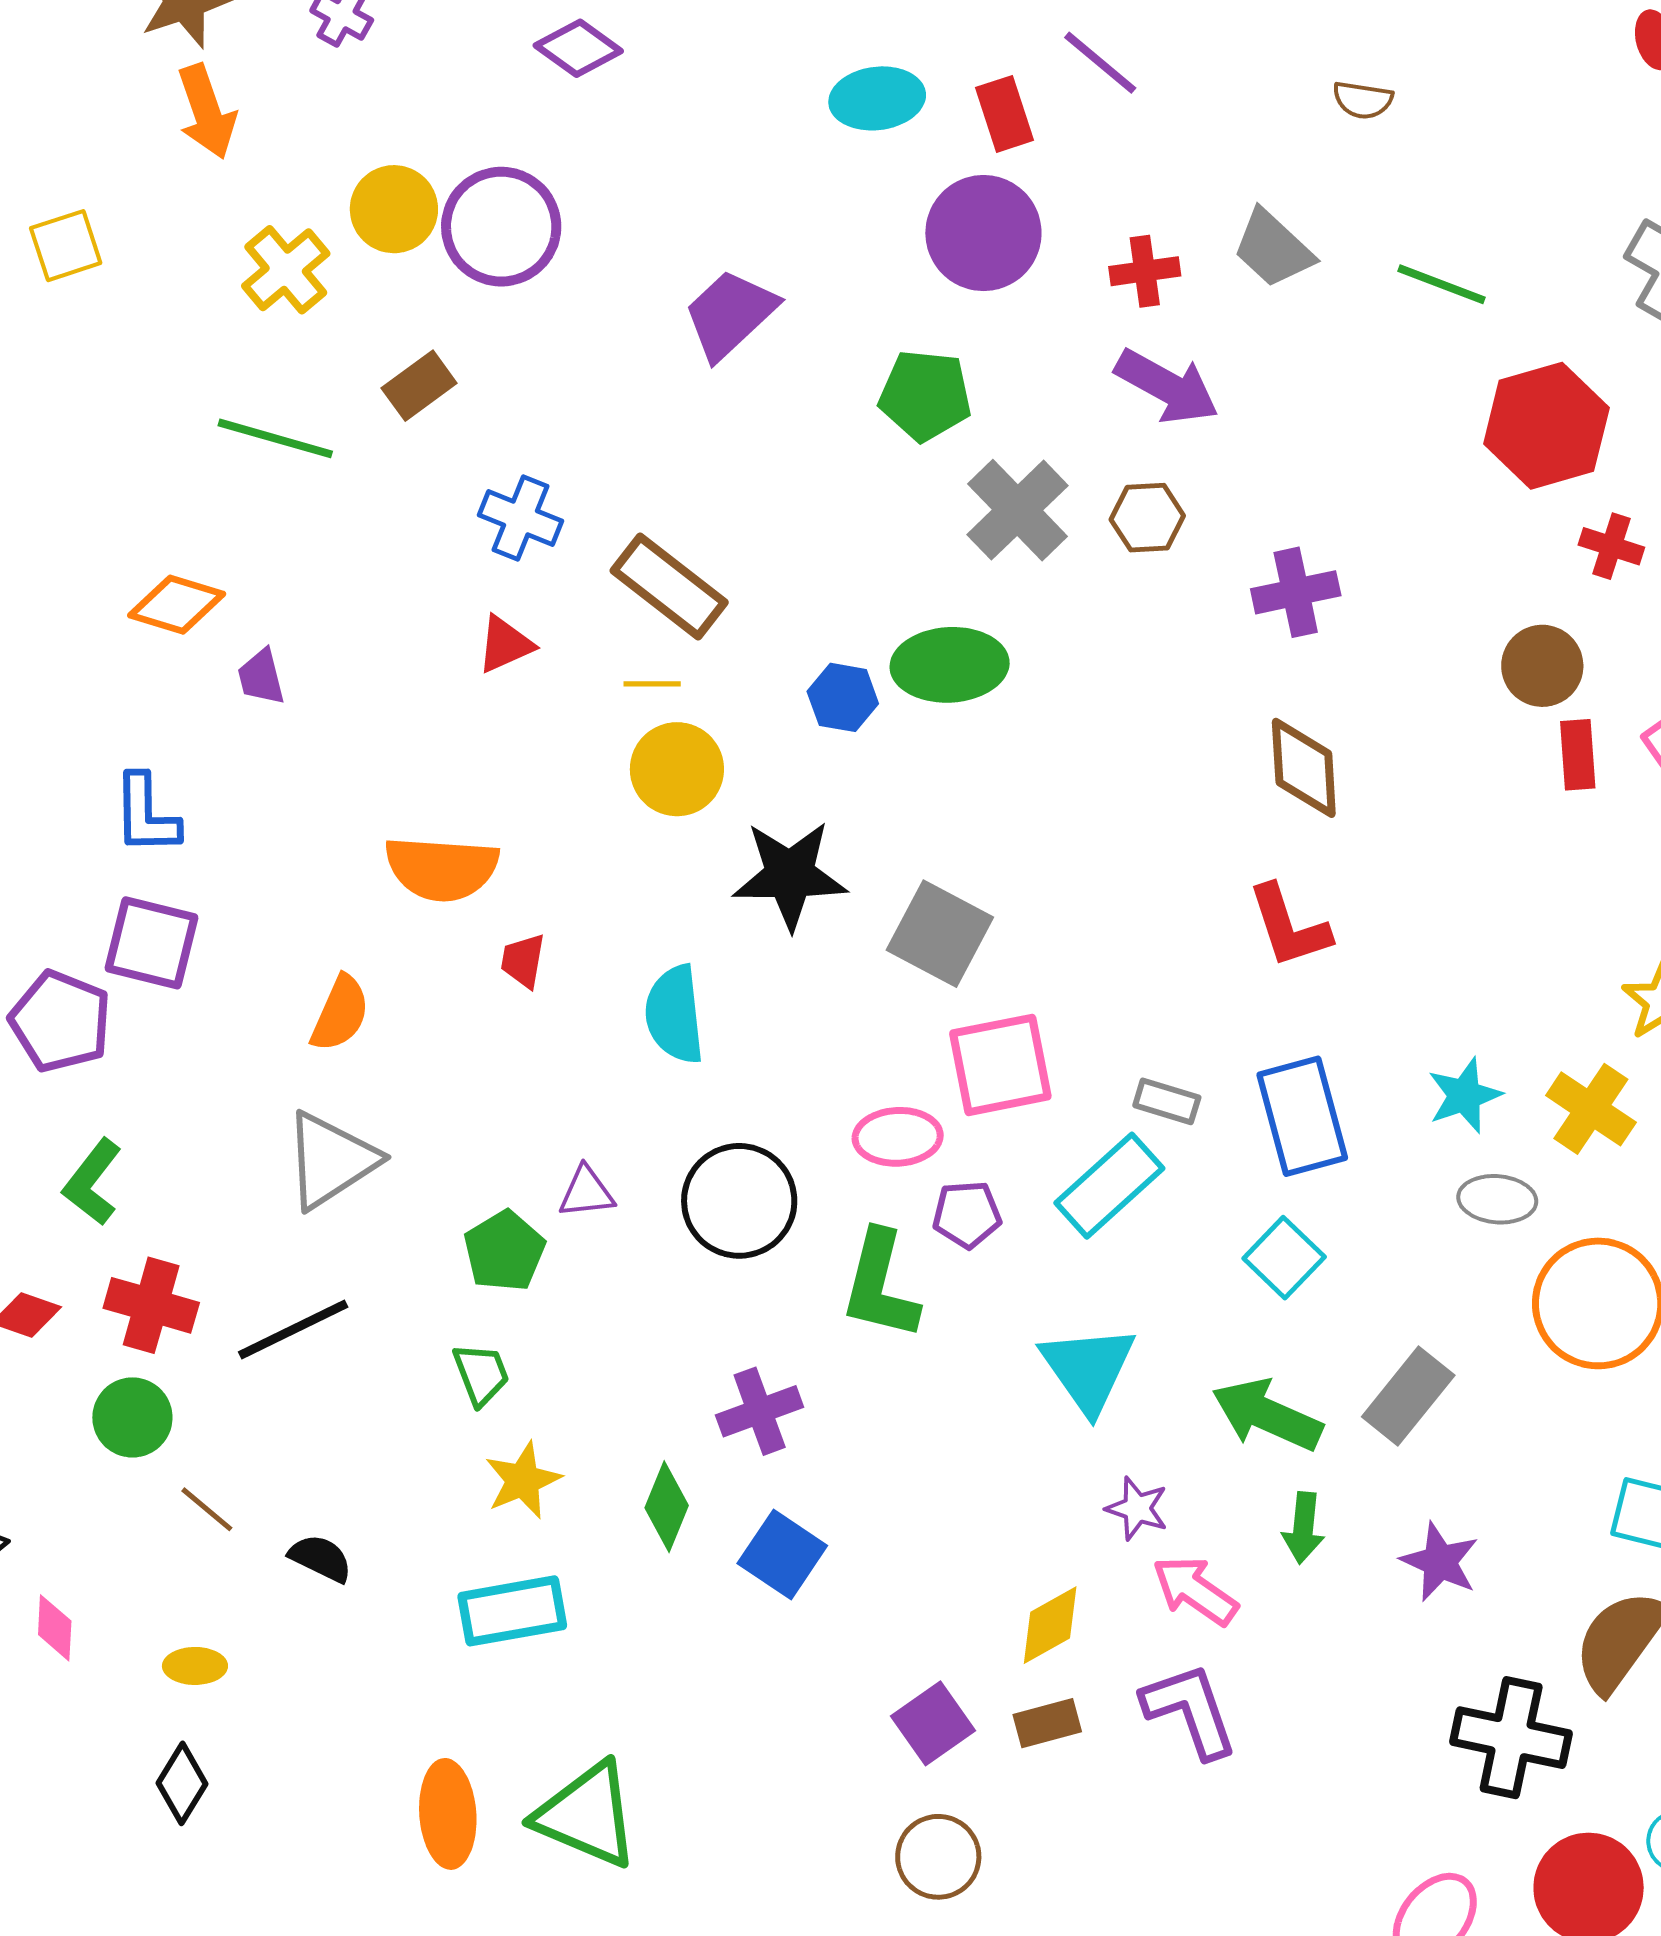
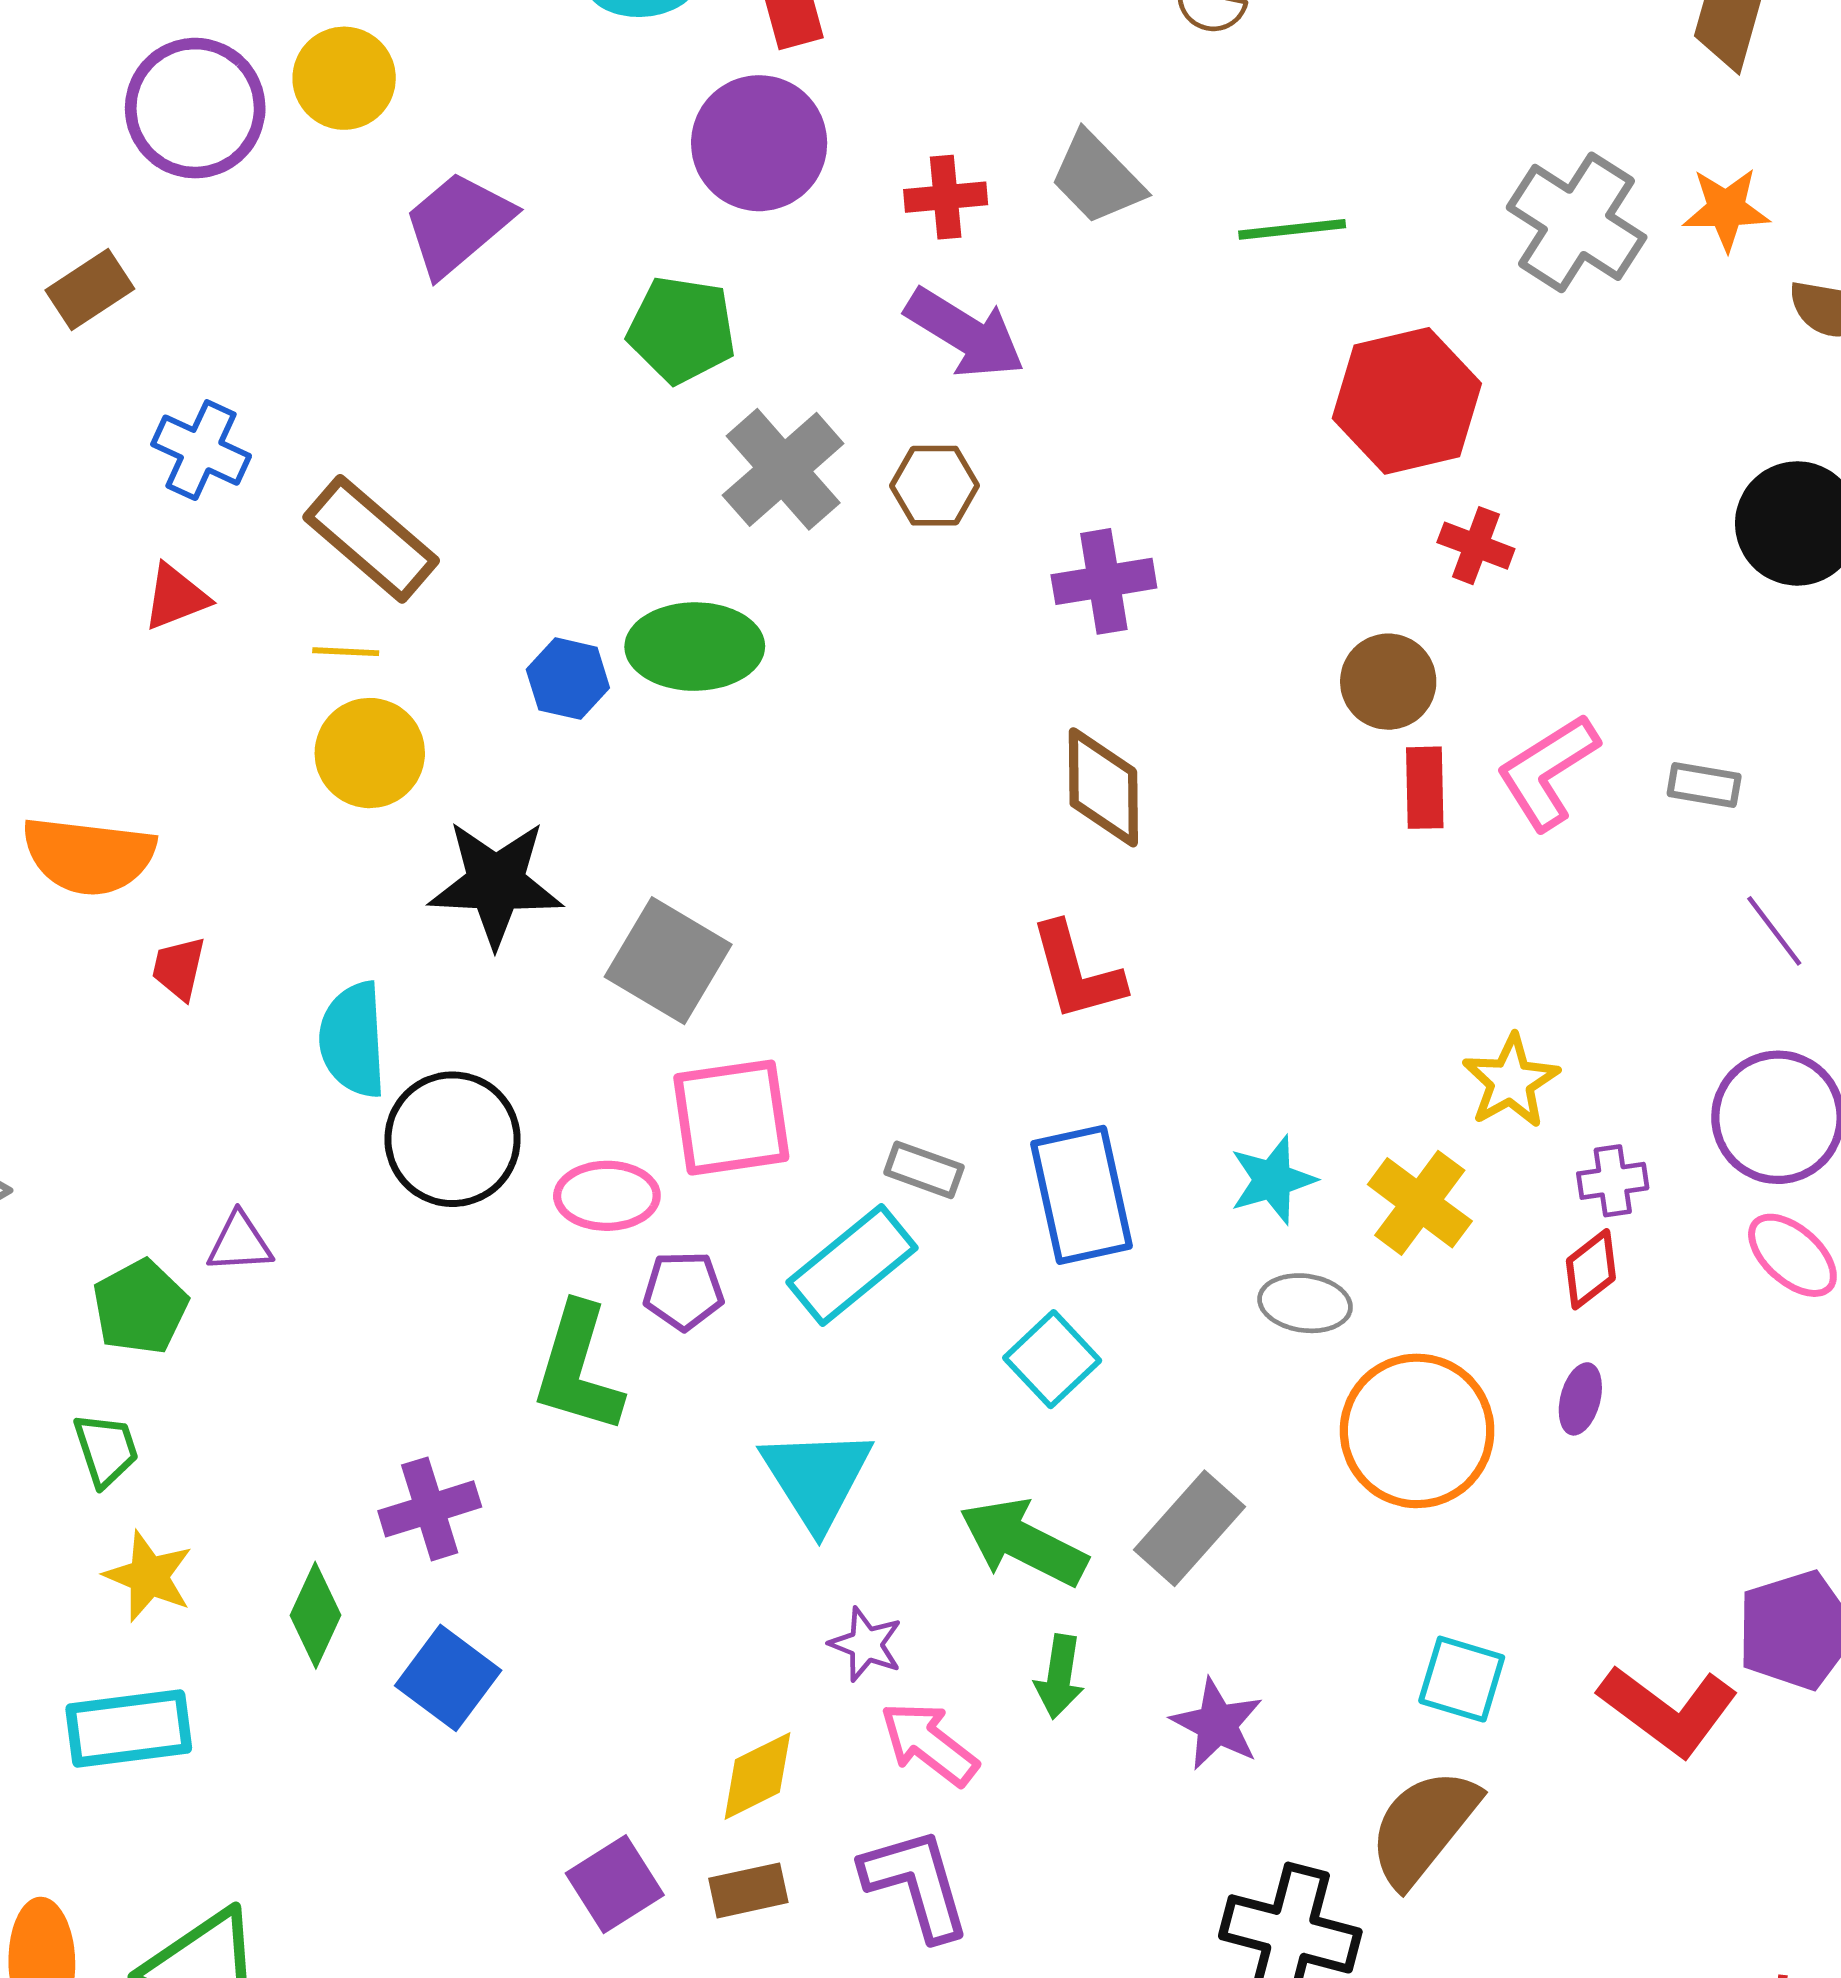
yellow circle: (394, 209) -> (344, 78), moved
green line: (1441, 284) -> (1292, 229), turned -30
black circle: (739, 1201) -> (452, 1139), moved
yellow star: (523, 1480) -> (149, 1576), turned -30

